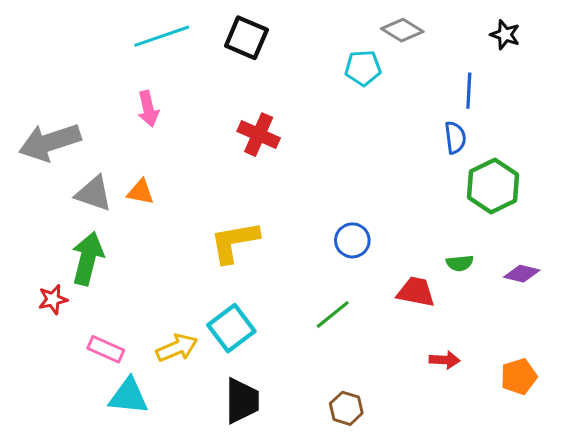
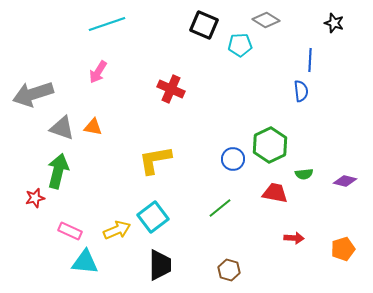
black square: (246, 38) -> (204, 25), moved
pink arrow: (148, 109) -> (98, 72), turned 45
green hexagon: (493, 186) -> (270, 145), moved

